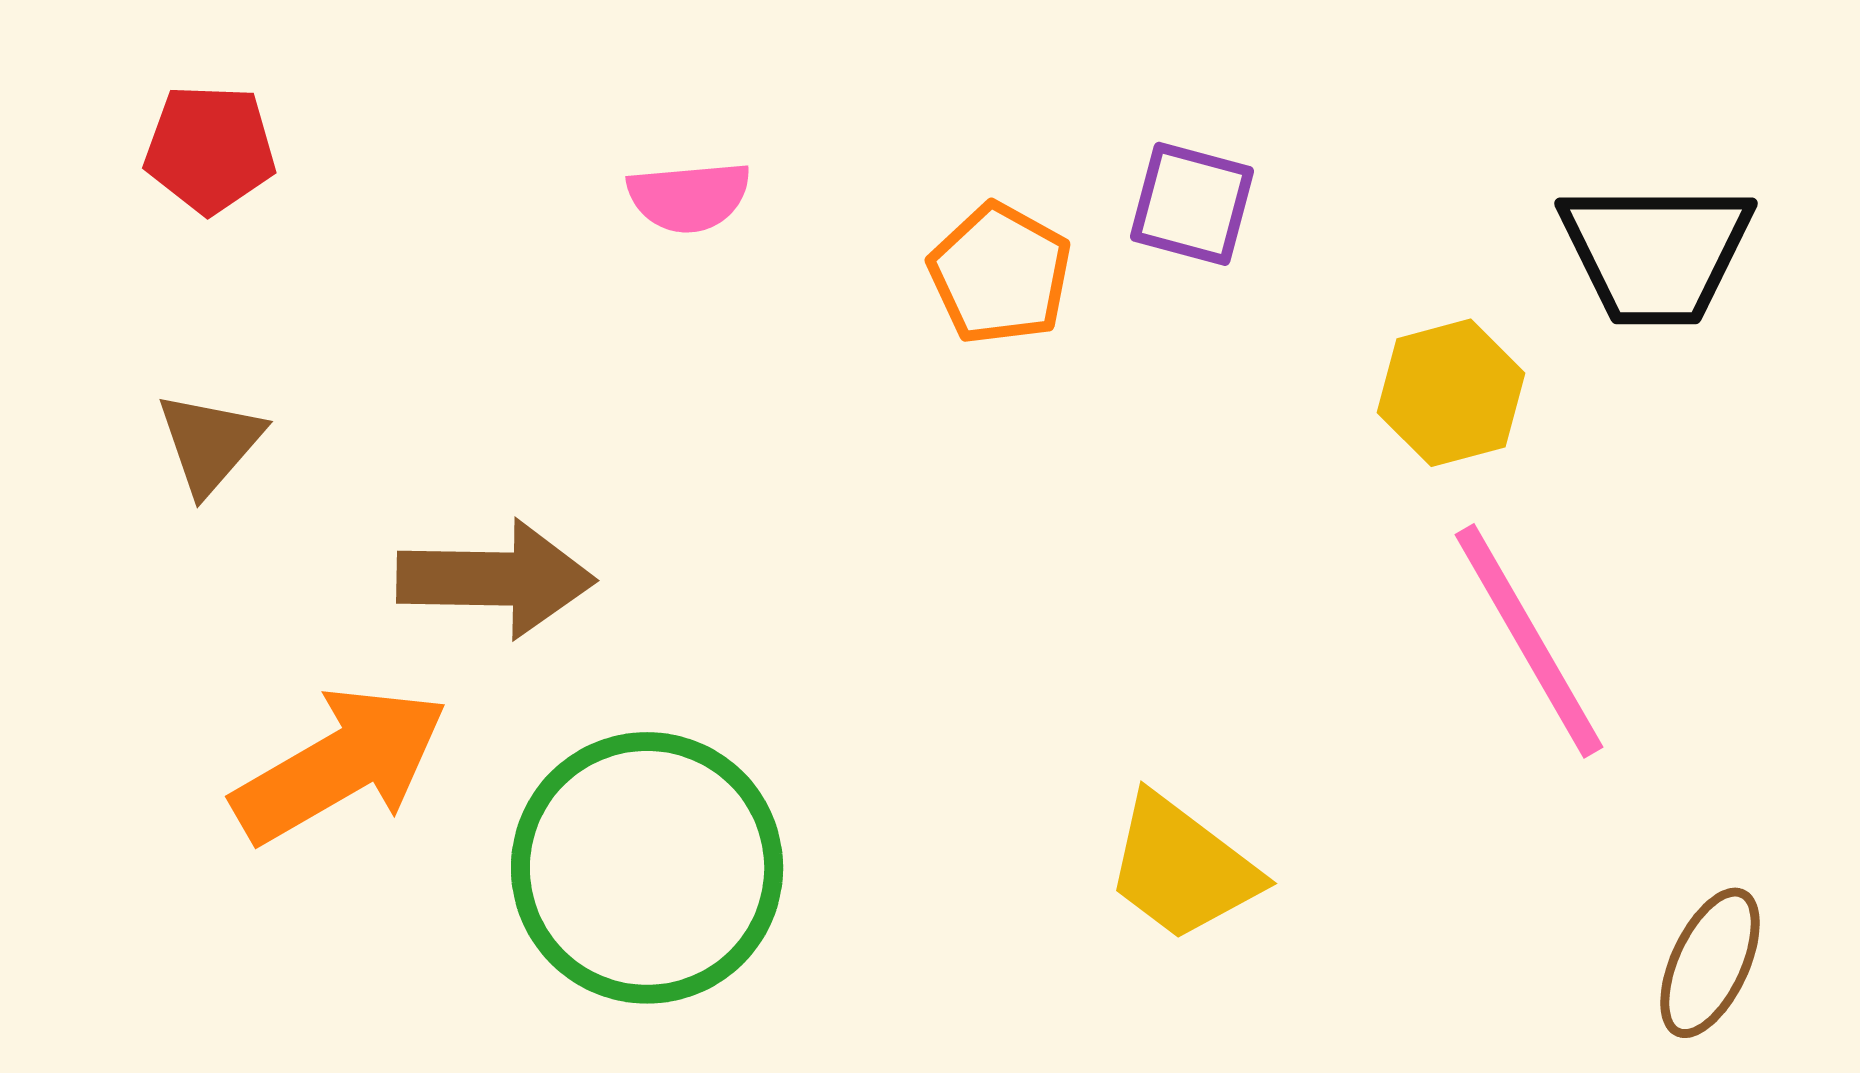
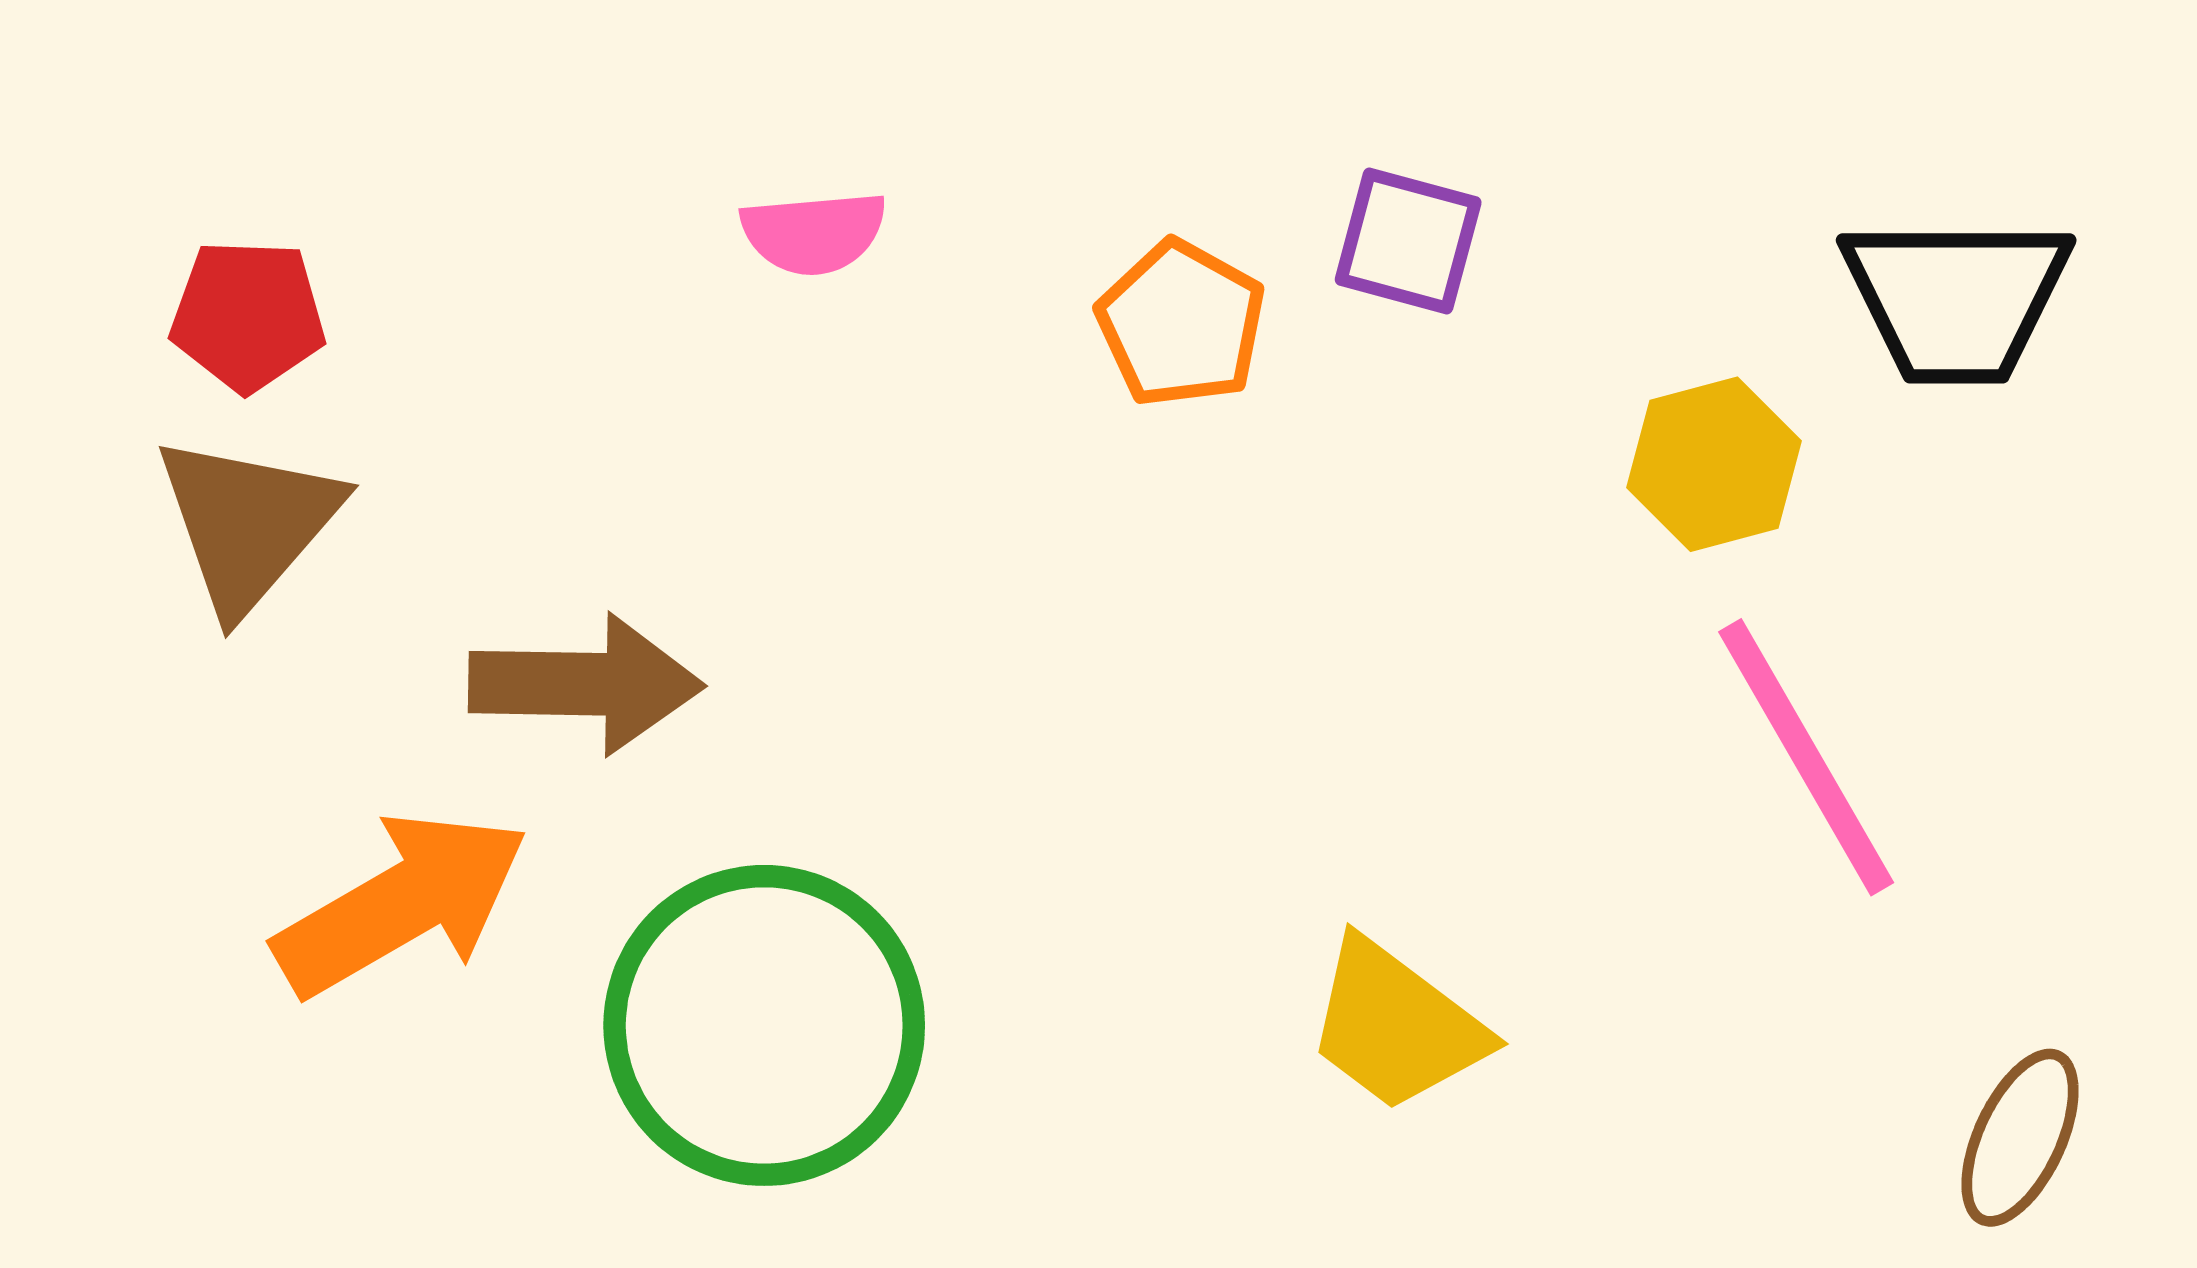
red pentagon: (210, 149) -> (248, 315), moved
brown triangle: (210, 443) -> (248, 523), size x1.5

